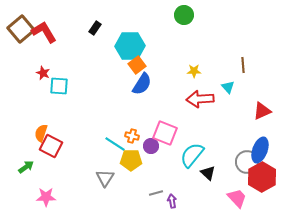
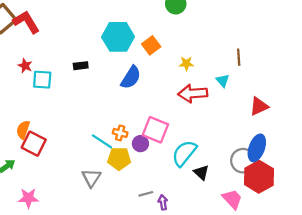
black rectangle: (95, 28) -> (81, 66), moved, turned 48
orange square: (137, 65) -> (151, 45), moved

